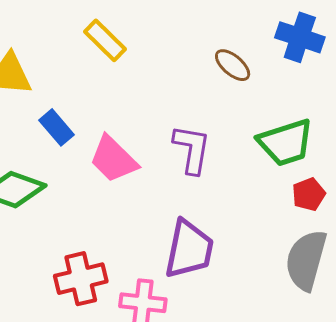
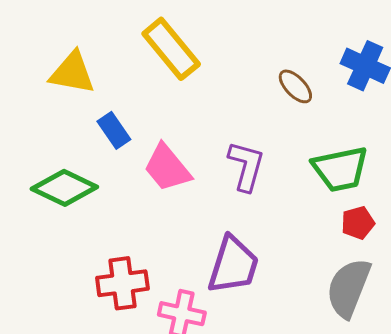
yellow rectangle: (105, 40) -> (171, 49), size x1.4

